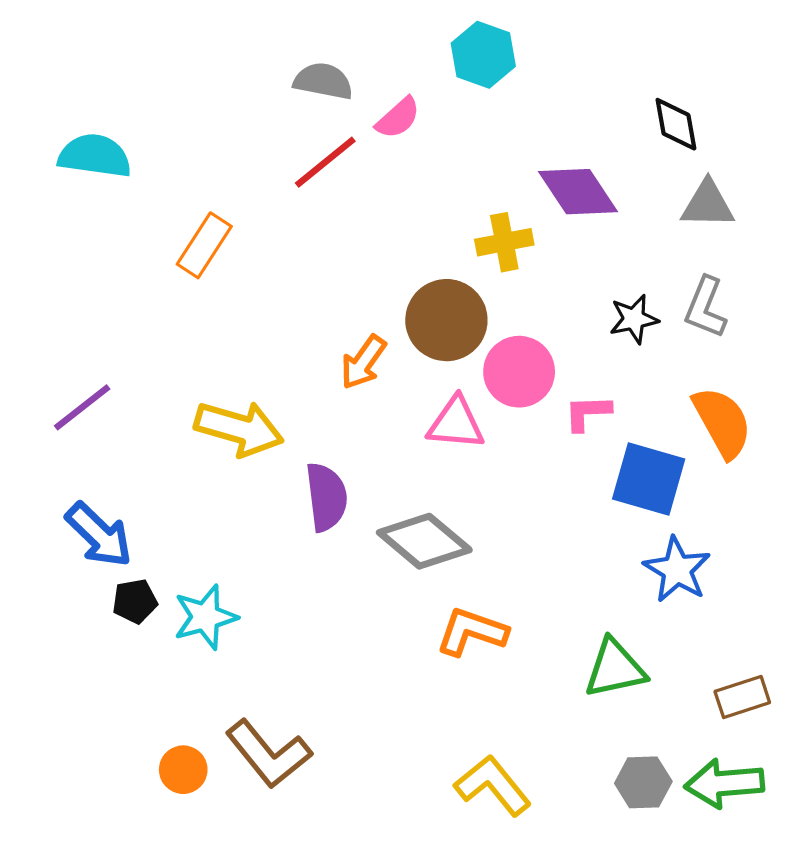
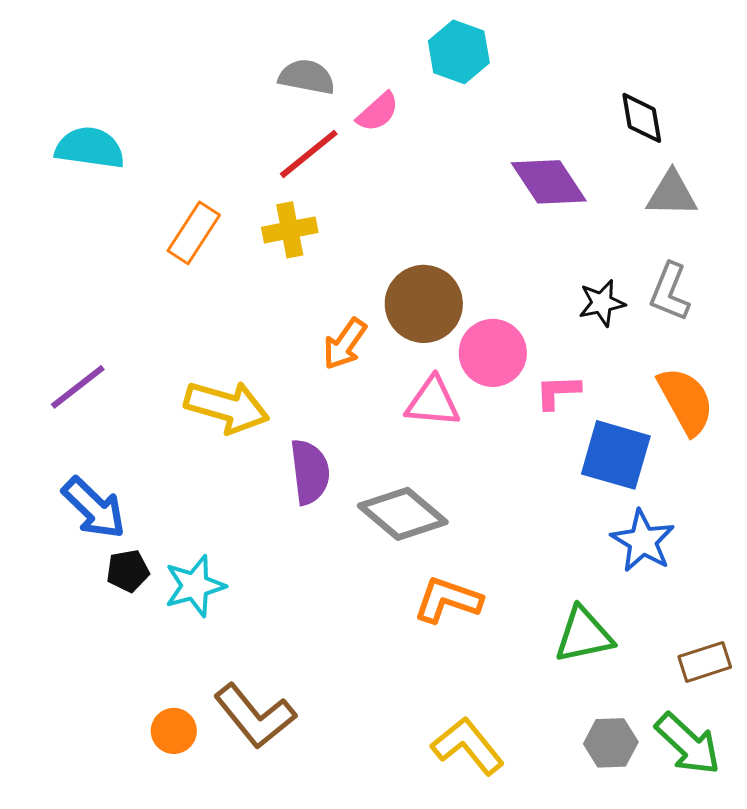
yellow cross: (504, 242) -> (290, 230), moved
green arrow: (724, 783) -> (688, 744), turned -132

